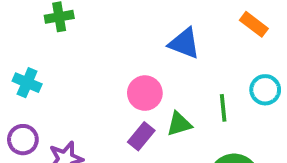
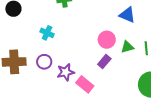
green triangle: (179, 124) -> (127, 47), moved

